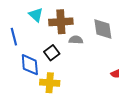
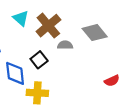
brown cross: (61, 22) -> (48, 26), turned -35
gray diamond: (103, 29) -> (95, 33), turned -30

